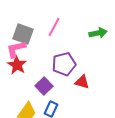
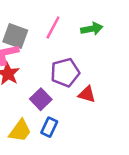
green arrow: (98, 33) -> (92, 29), moved

